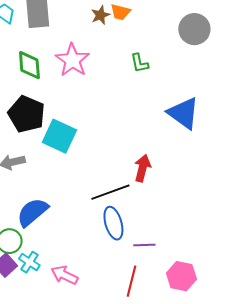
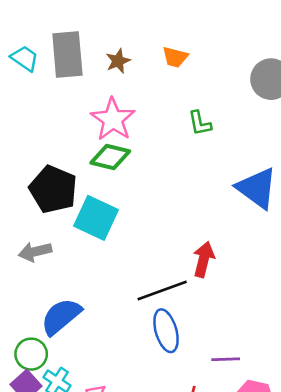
brown star: (100, 15) -> (118, 61), moved
green diamond: (29, 65) -> (110, 157), moved, turned -72
purple line: (144, 245) -> (226, 359), moved

